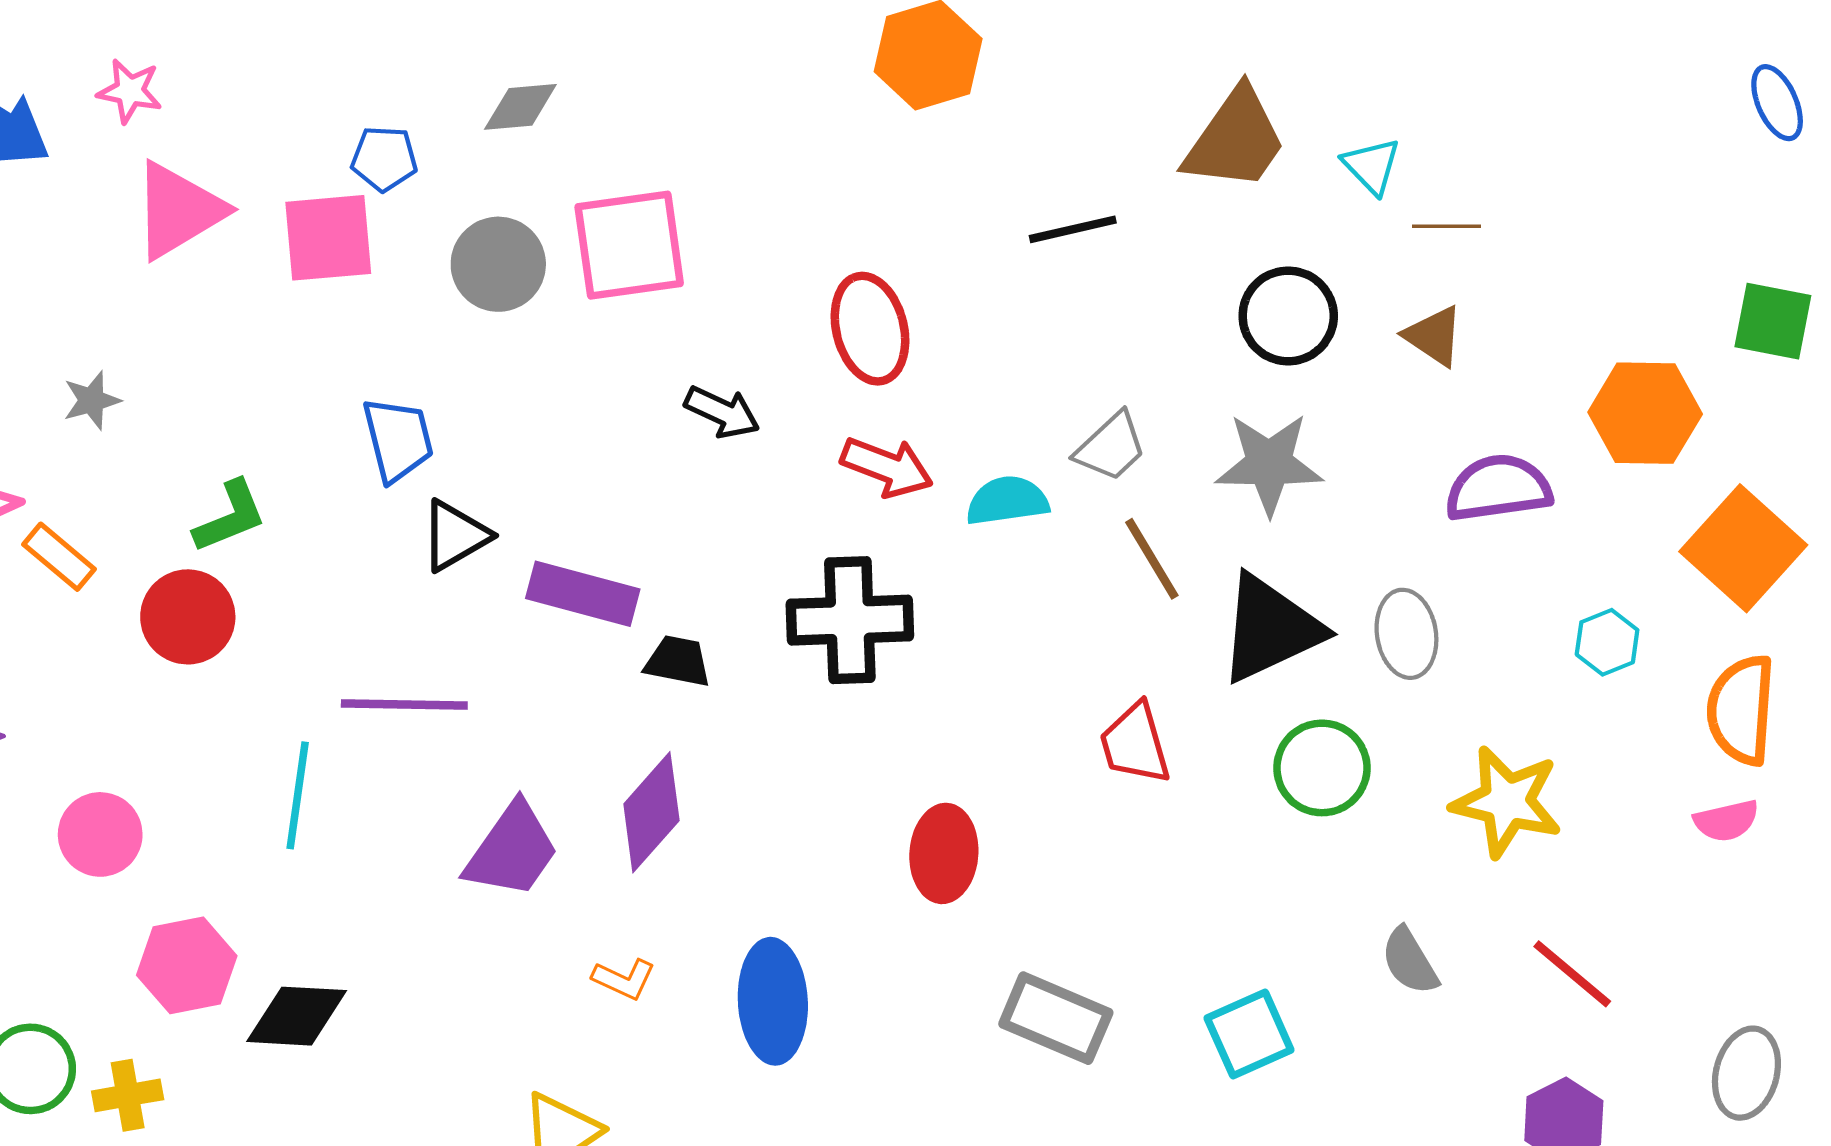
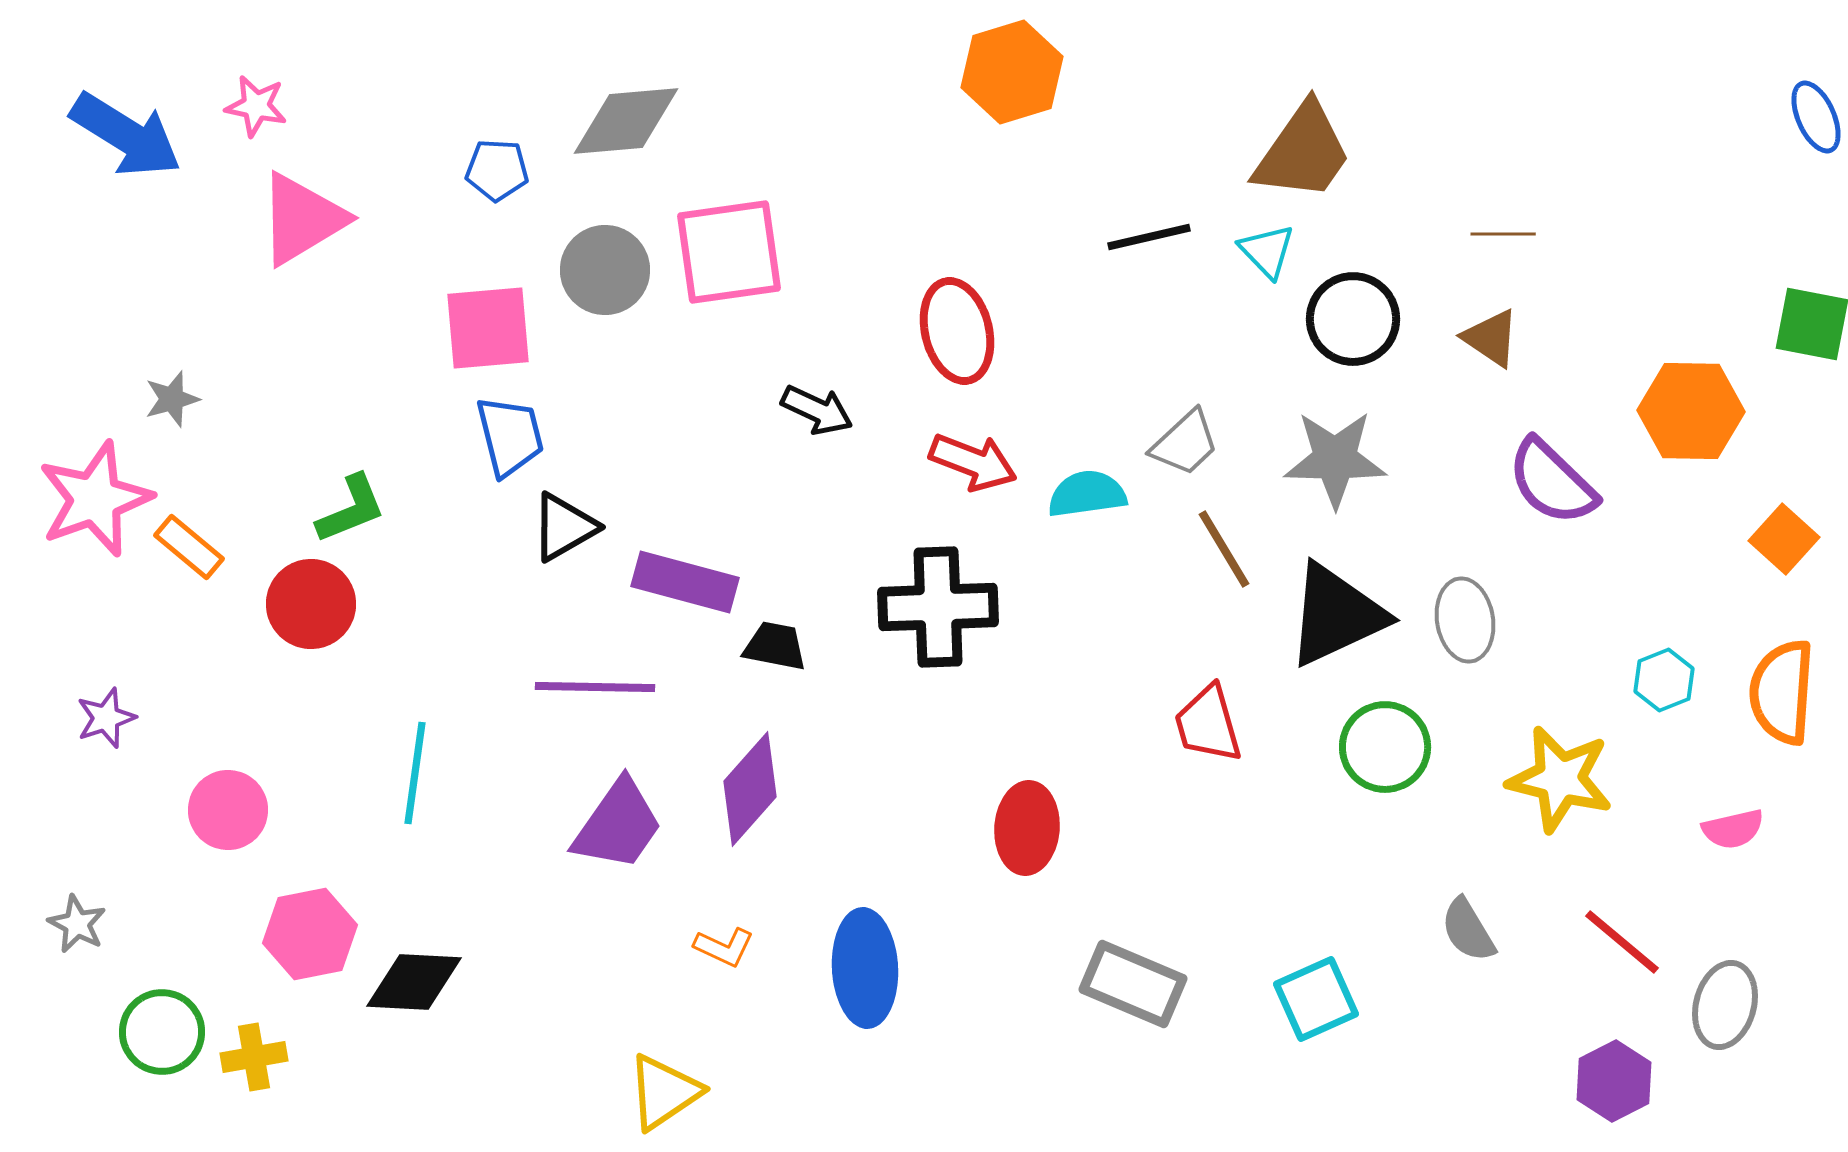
gray diamond: (520, 107) -> (626, 121), size x1.5
cyan triangle: (1372, 166) -> (1267, 251), moved
pink square: (328, 238) -> (488, 328), moved
gray star: (92, 400) -> (172, 399), moved
purple semicircle: (1498, 488) -> (1552, 482), turned -128
orange square: (1743, 548) -> (1784, 539), size x0.6
cyan hexagon: (1607, 642) -> (1664, 680), moved
purple line: (404, 705) -> (595, 687), moved
pink semicircle: (1726, 821) -> (1733, 829), moved
gray ellipse: (1746, 1073) -> (1725, 1005), moved

